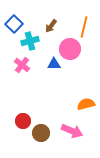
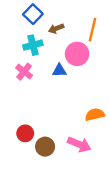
blue square: (14, 24) -> (33, 14), moved
brown arrow: (51, 26) -> (56, 28), turned 32

